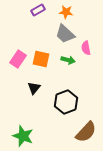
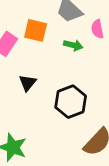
orange square: (41, 59) -> (36, 30), moved

